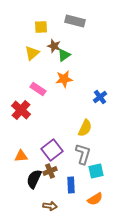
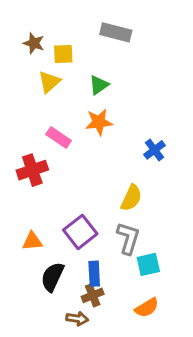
yellow square: (41, 27) -> (63, 54), moved
brown star: (54, 46) -> (34, 43), moved
red cross: (21, 110) -> (32, 170), turned 30
brown cross: (50, 171) -> (93, 295), moved
blue rectangle: (71, 185) -> (94, 274), moved

